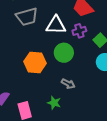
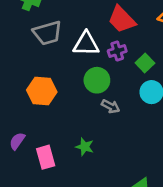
orange hexagon: (35, 62) -> (42, 91), moved
gray arrow: (68, 84) -> (111, 106), moved

